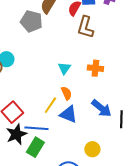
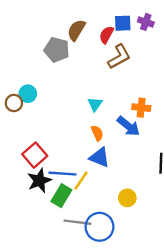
brown L-shape: (85, 27) -> (119, 57), turned -135
orange cross: (95, 68) -> (141, 108), moved
yellow line: (50, 105) -> (81, 181), moved
blue arrow: (101, 108) -> (128, 126), moved

